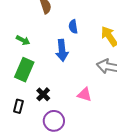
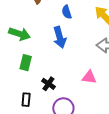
green arrow: (23, 40) -> (20, 34), size x1.5
green rectangle: (24, 70) -> (26, 63), size x0.7

